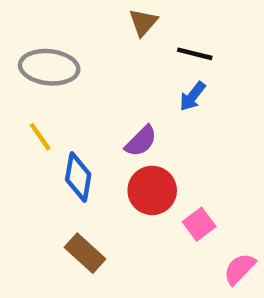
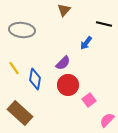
black line: (195, 54) -> (104, 24), moved
yellow line: (40, 137) -> (14, 68), moved
brown rectangle: (85, 253) -> (20, 113), moved, size x1.4

